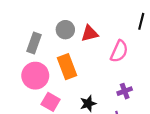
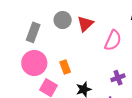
red triangle: (90, 34) -> (85, 24), turned -30
orange rectangle: (67, 67) -> (65, 67), moved, size x0.6

